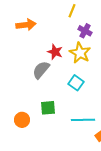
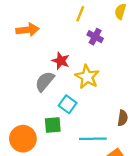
yellow star: (80, 53) -> (87, 77), moved
cyan square: (76, 83) -> (68, 104), moved
orange circle: (22, 120) -> (23, 139), size x1.5

